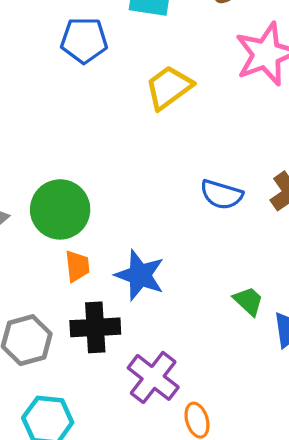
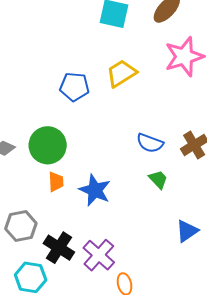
blue pentagon: (84, 40) -> (74, 87), moved
green trapezoid: (248, 301) -> (158, 179), moved
black cross: (95, 327) -> (59, 248), moved, turned 32

